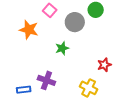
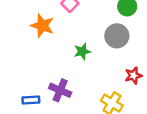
gray circle: (75, 22) -> (117, 36), moved

